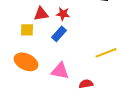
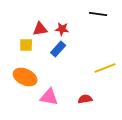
pink triangle: (60, 71) -> (49, 97), moved

